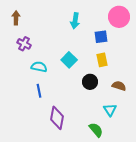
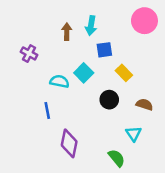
brown arrow: (16, 18) -> (67, 32), moved
blue square: (101, 37) -> (104, 50), moved
yellow rectangle: (102, 60) -> (124, 73), turned -32
cyan semicircle: (39, 67) -> (59, 81), moved

